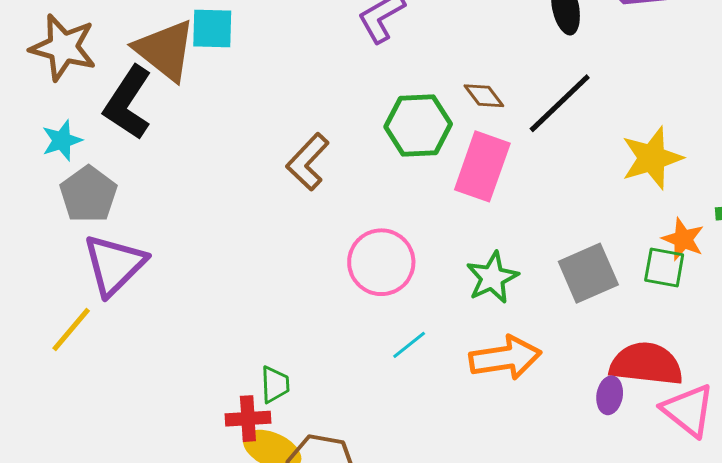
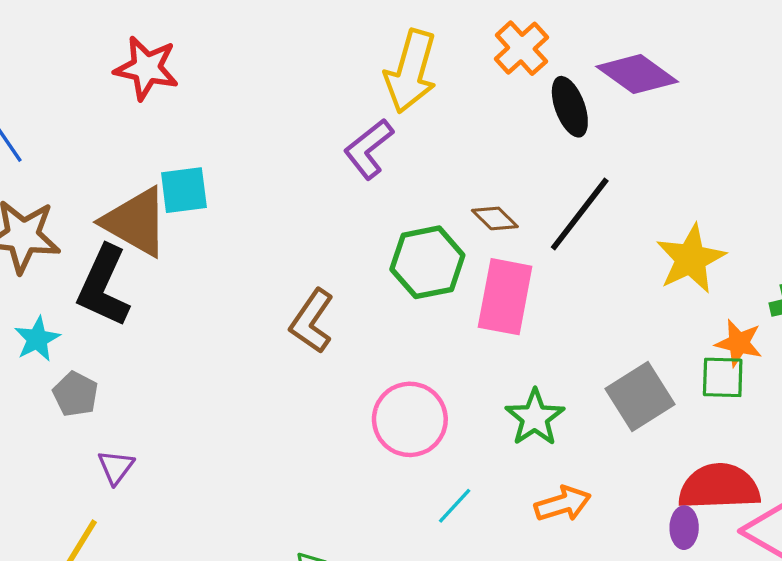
gray pentagon: (88, 194) -> (75, 394), size x0.7
purple triangle: (114, 265) -> (116, 467), size x0.5
orange arrow: (505, 358) -> (563, 504), size x0.7

